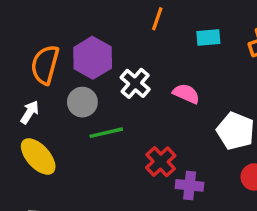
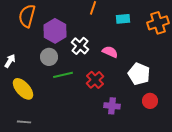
orange semicircle: (45, 65) -> (27, 16), moved
white arrow: (30, 112) -> (10, 61), moved
red cross: (161, 162) -> (95, 80), moved

